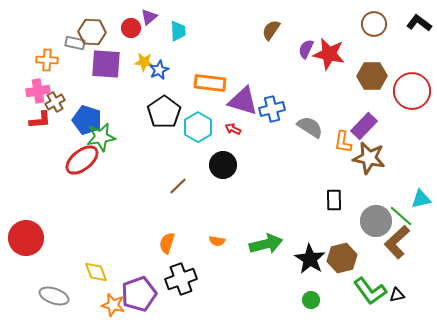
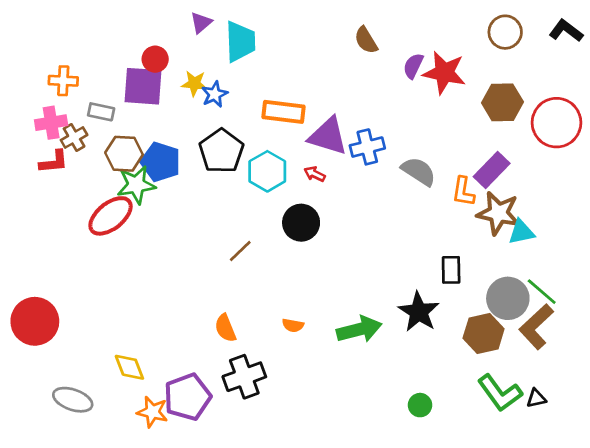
red circle: (131, 28) -> (155, 59), moved
brown semicircle: (271, 30) -> (366, 40), turned -65
cyan trapezoid: (178, 31) -> (240, 42), size x1.5
brown hexagon: (92, 32) -> (124, 154), moved
gray rectangle: (75, 43) -> (101, 112), moved
blue pentagon: (87, 120) -> (161, 162), moved
cyan triangle: (421, 199) -> (521, 232), moved
orange semicircle: (167, 243) -> (225, 328), turned -40
brown hexagon: (342, 258) -> (484, 333), moved
black star: (310, 259) -> (419, 312), moved

